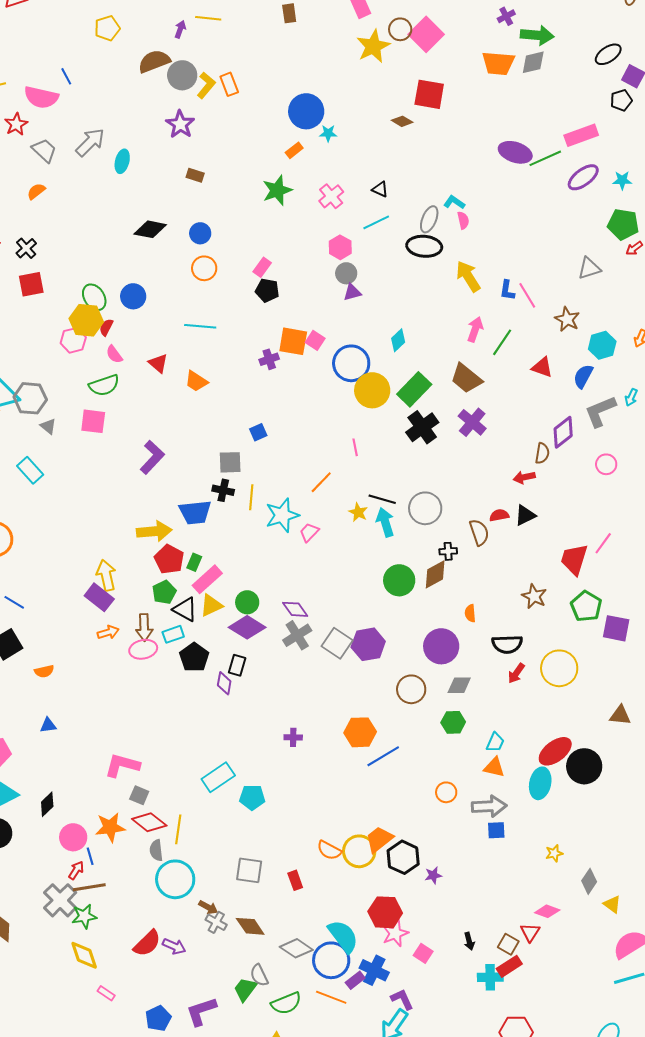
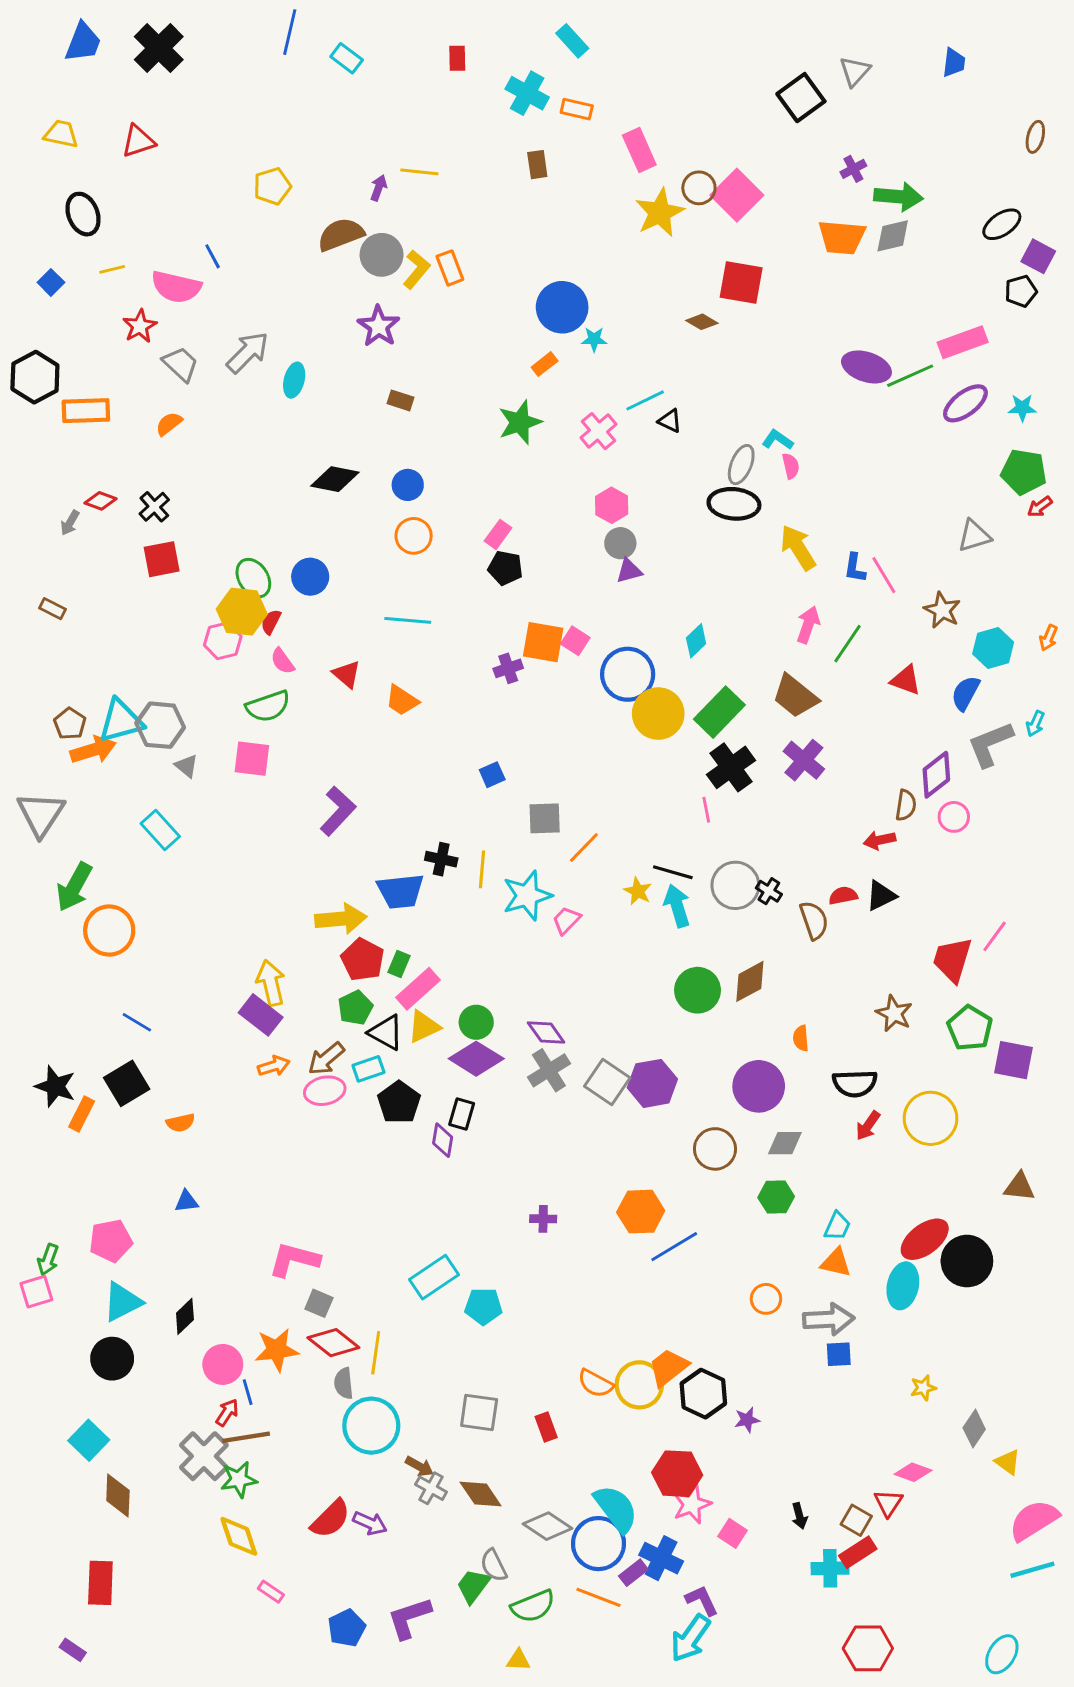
cyan line: (376, 222) -> (645, 400), moved
pink line: (355, 447) -> (706, 810), moved
gray square: (230, 462) -> (545, 818), moved
pink circle: (606, 464) -> (954, 817), moved
black cross: (448, 551) -> (769, 891), moved, turned 36
brown arrow: (144, 627) -> (326, 1059), turned 52

